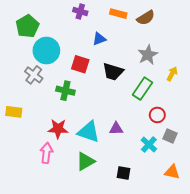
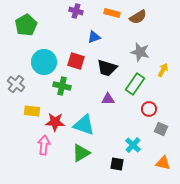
cyan circle: (46, 51) -> (44, 62), moved
gray star: (148, 55) -> (140, 52), turned -30
gray cross: (34, 75) -> (16, 84), moved
yellow rectangle: (14, 112) -> (32, 111), moved
purple triangle: (116, 129) -> (108, 99), moved
cyan cross: (149, 145) -> (133, 145), moved

